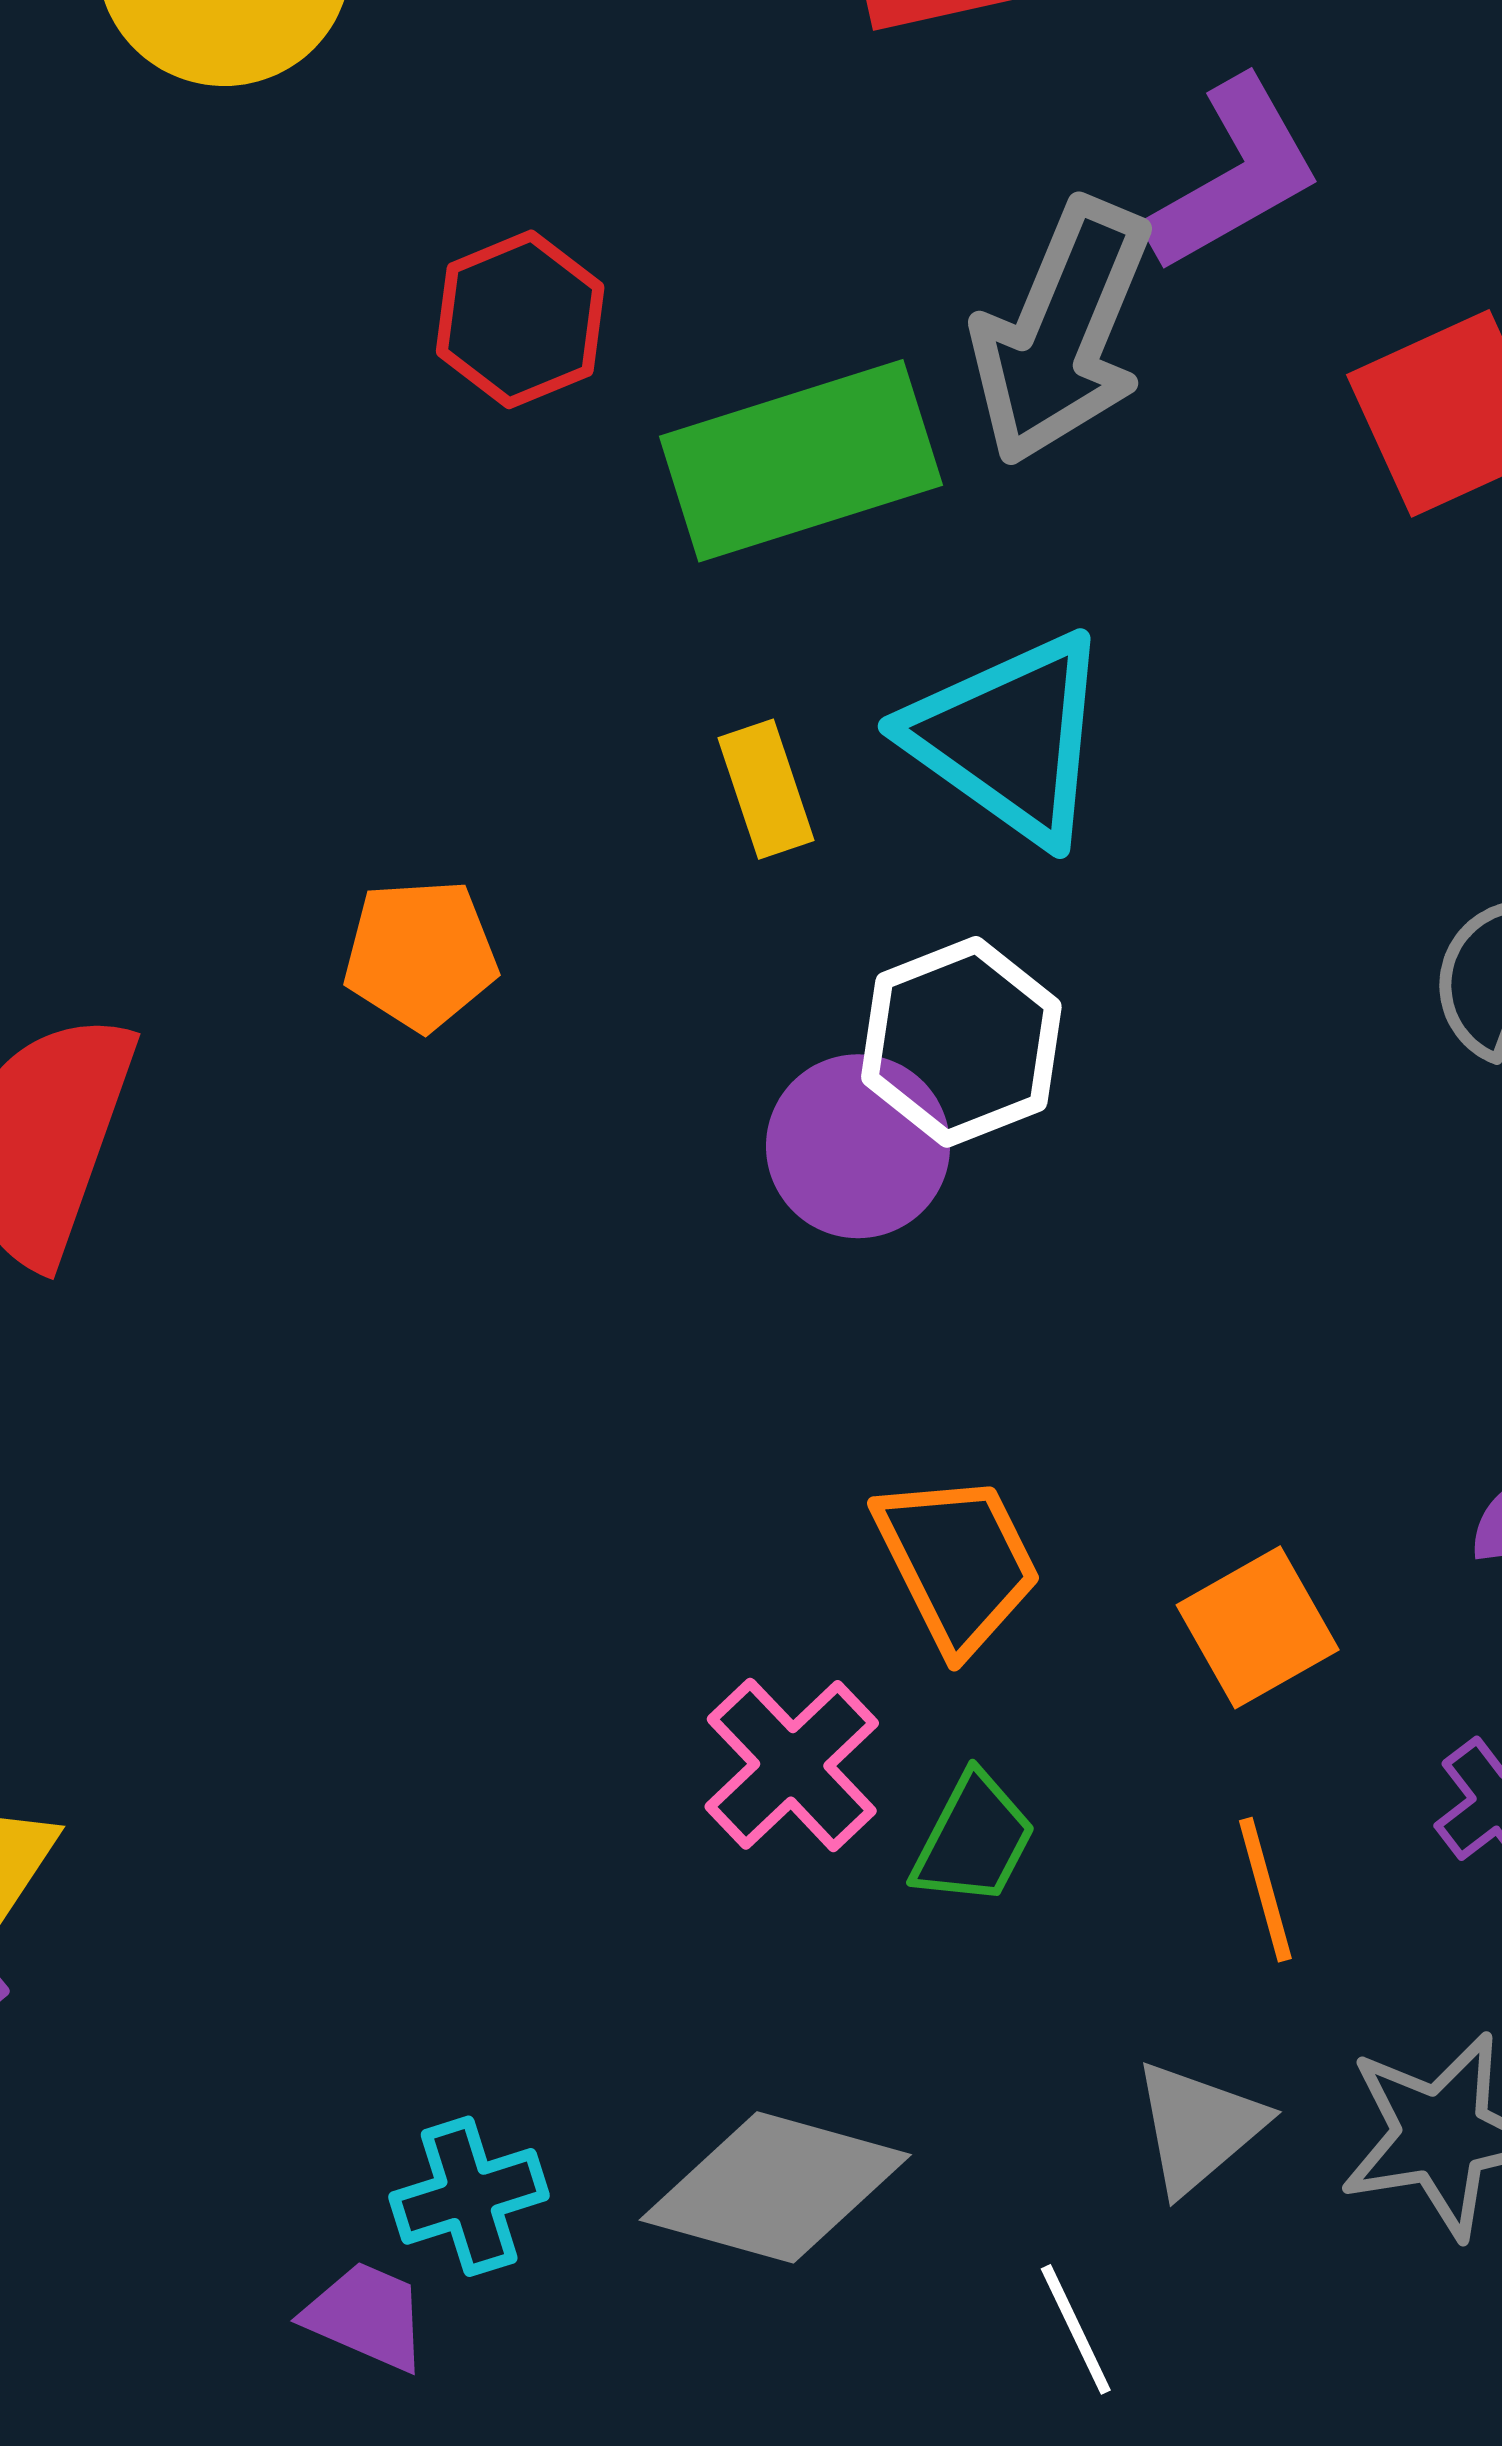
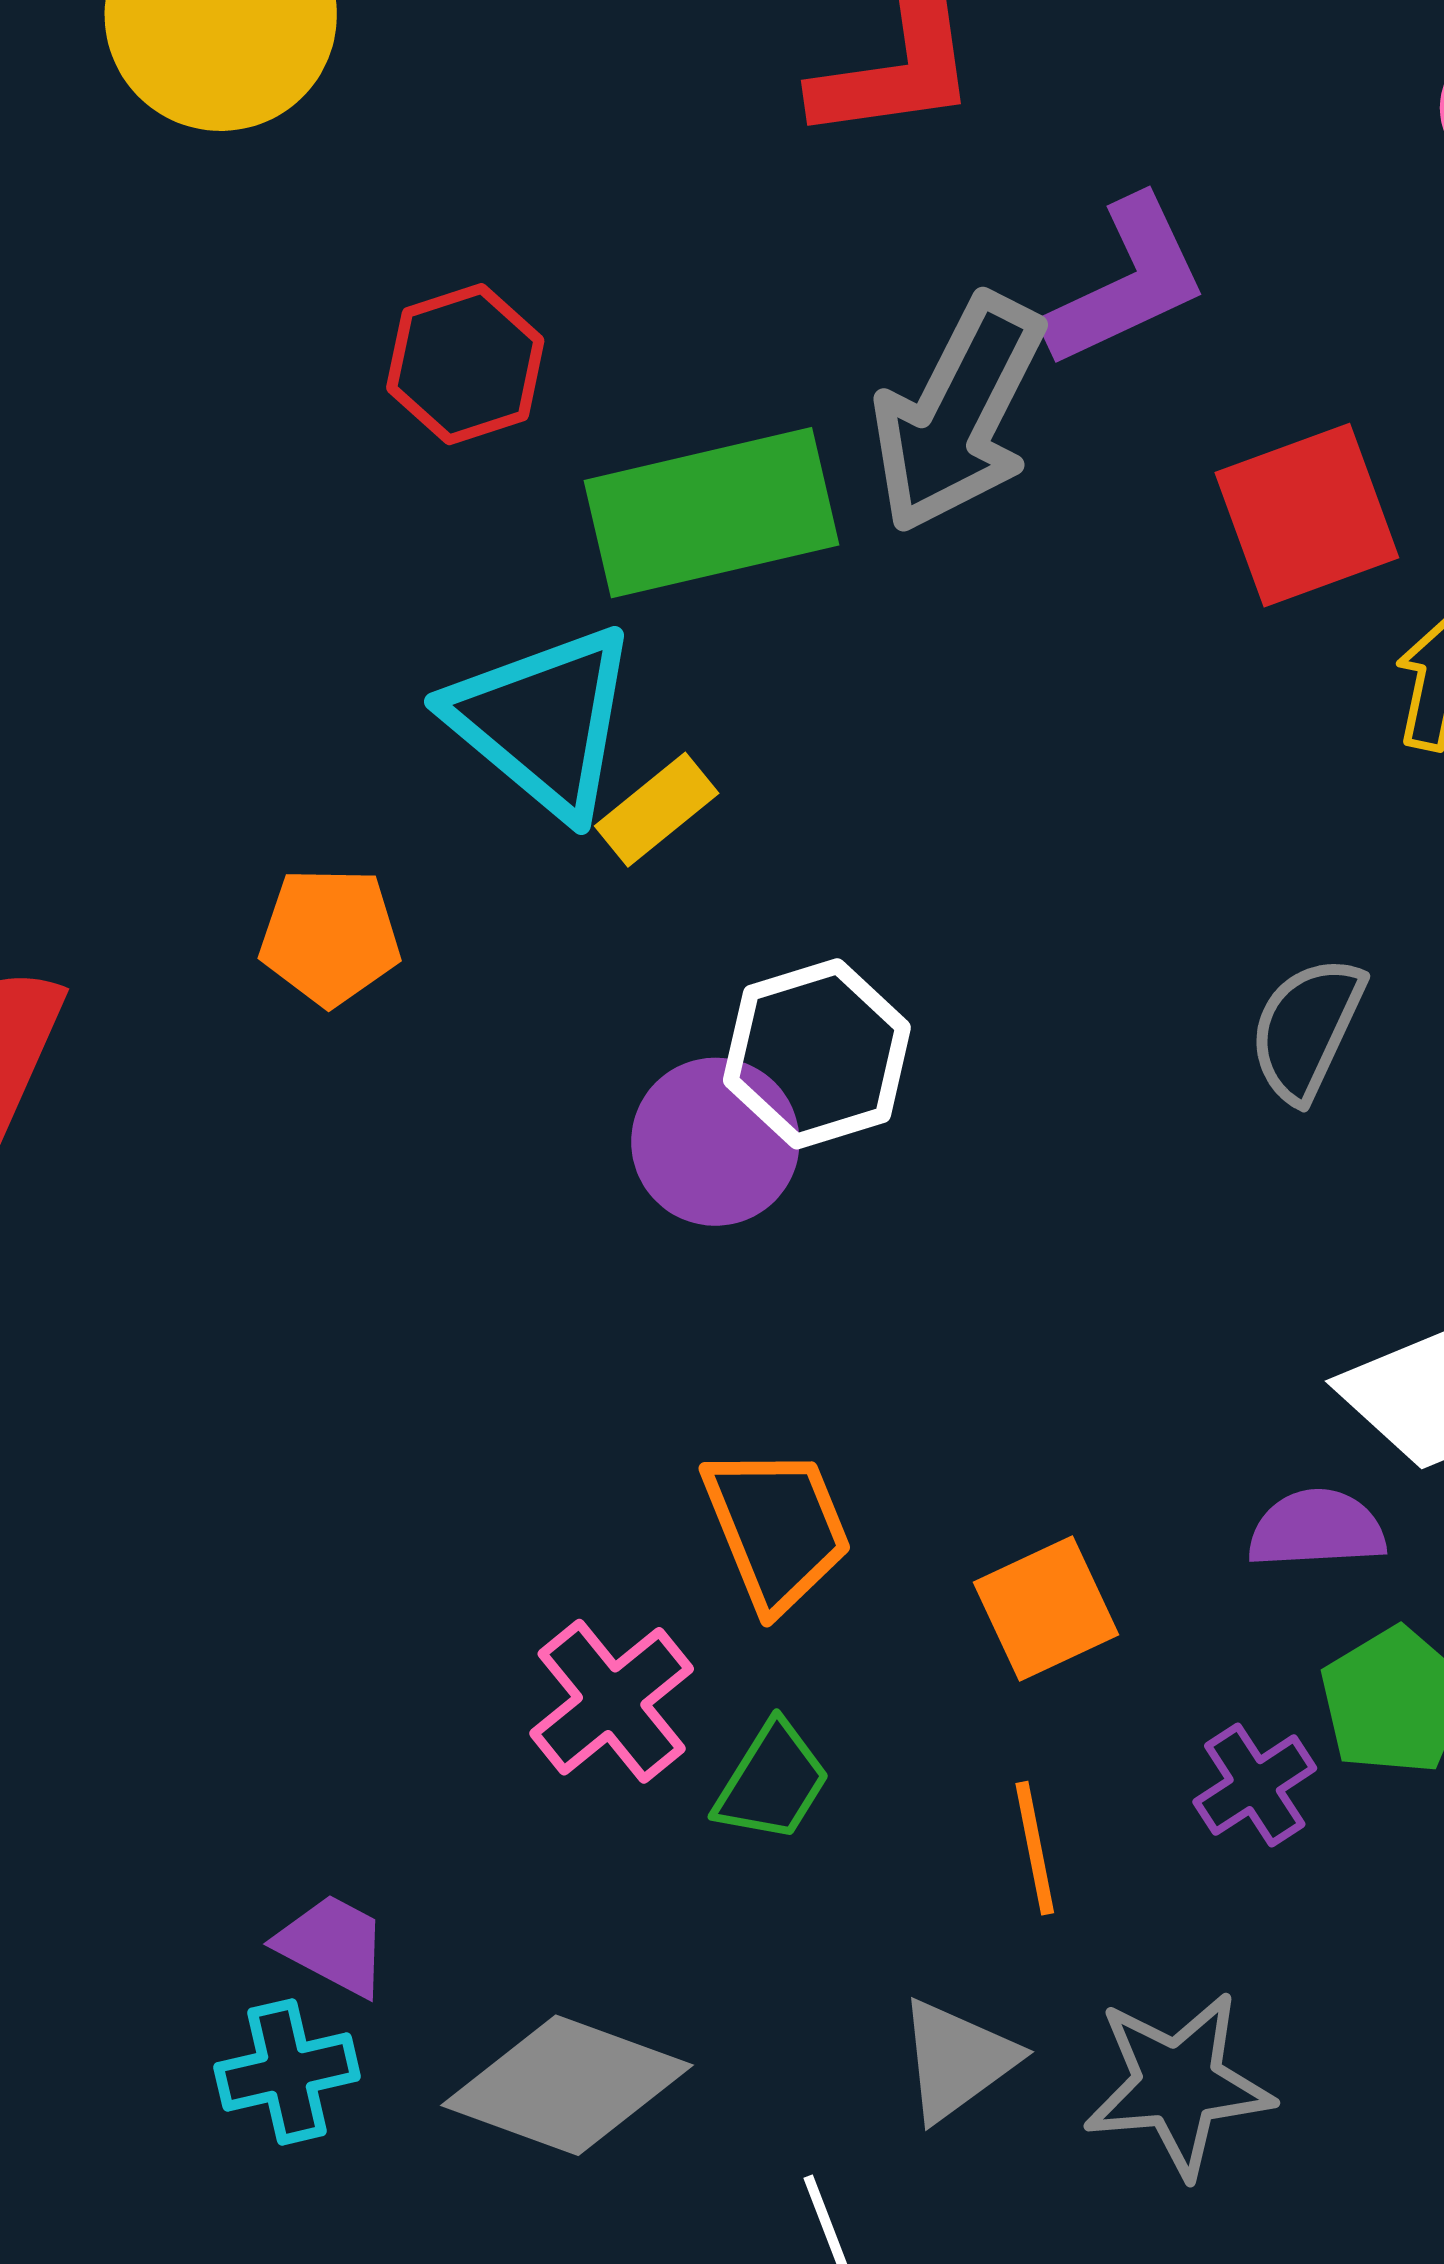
cyan triangle: (1009, 738) -> (543, 721), moved
yellow rectangle: (766, 789) -> (657, 810), turned 65
purple trapezoid: (366, 2316) -> (333, 1945), moved

